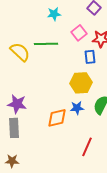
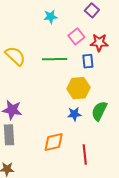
green line: (46, 44) -> (55, 59), moved
orange diamond: (57, 118) -> (54, 142), moved
red line: (87, 147) -> (85, 154), turned -30

